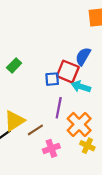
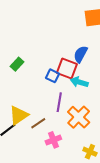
blue square: (52, 79) -> (52, 76), turned 32
yellow cross: (87, 146) -> (90, 152), moved

